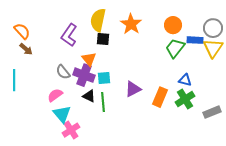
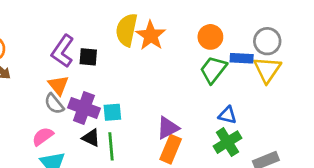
yellow semicircle: (98, 20) -> (127, 30), moved
black square: (103, 39) -> (88, 57), moved
orange triangle: (89, 59) -> (58, 85), moved
purple triangle: (133, 89) -> (168, 128), moved
orange rectangle: (160, 97) -> (171, 149), moved

